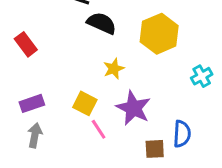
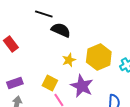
yellow hexagon: (159, 34) -> (99, 57), moved

